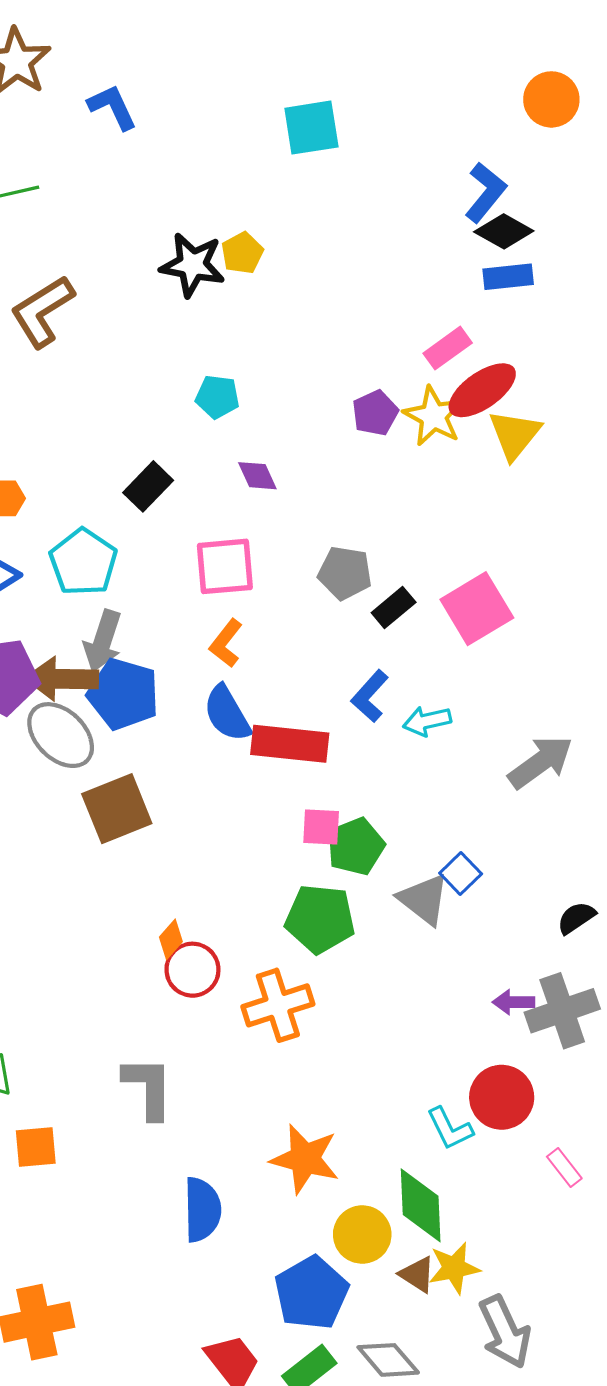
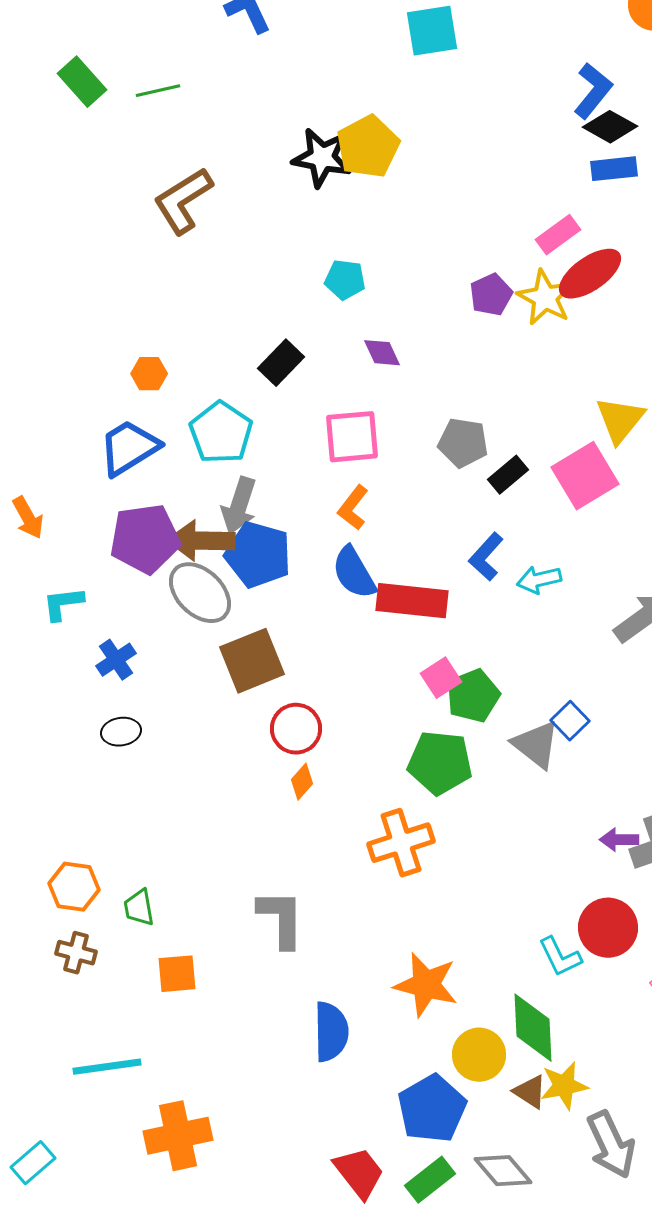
yellow pentagon: (242, 253) -> (368, 147), size x1.6
yellow triangle: (515, 435) -> (620, 420), moved
pink square: (321, 827) -> (441, 678), turned -36
red circle: (192, 970) -> (296, 729), moved

